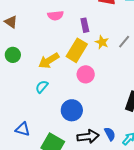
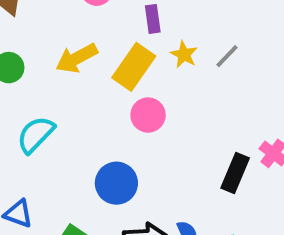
yellow arrow: (49, 61) -> (77, 58), moved
cyan semicircle: (42, 87) -> (36, 135), moved, size x1.5

